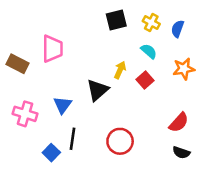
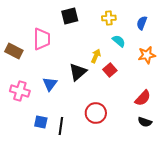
black square: (116, 20) -> (70, 16), moved
yellow cross: (151, 22) -> (109, 18), moved, turned -32
red square: (145, 80) -> (110, 70), moved
black line: (73, 139) -> (61, 126), moved
blue square: (51, 153) -> (41, 122), turned -32

